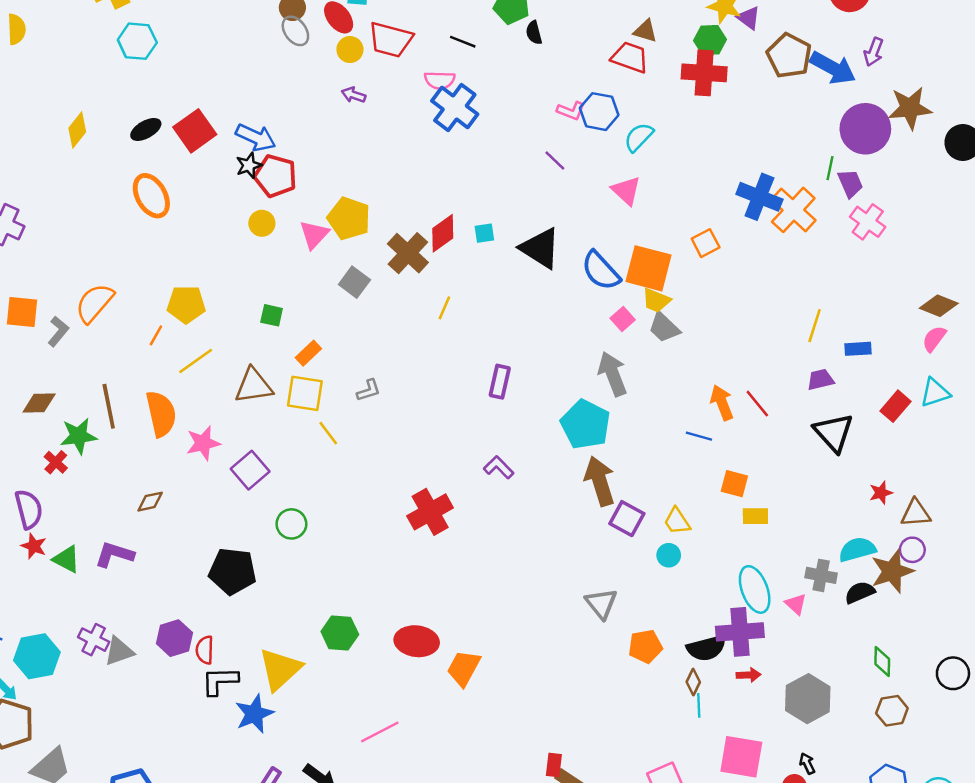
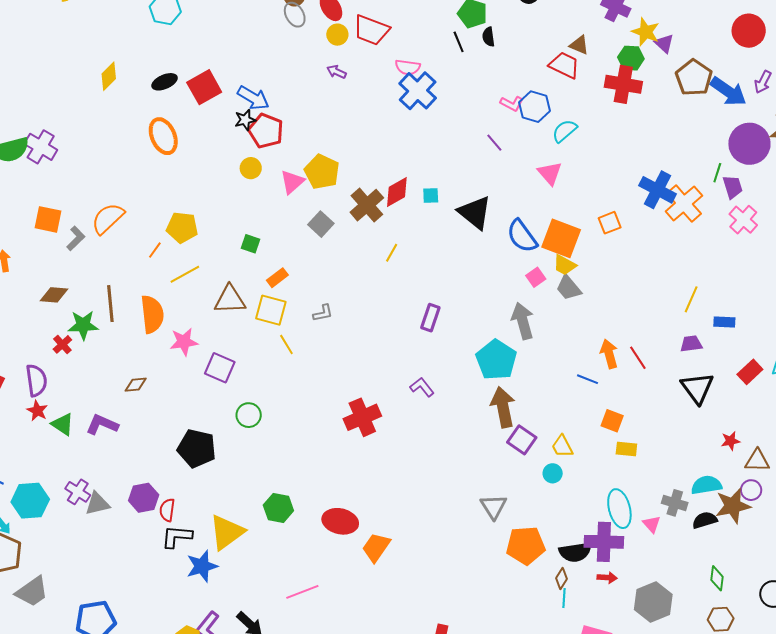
black line: (463, 42) -> (459, 42), moved, turned 40
purple square: (250, 470) -> (220, 368), turned -32
orange pentagon: (645, 646) -> (526, 545), size x1.4

